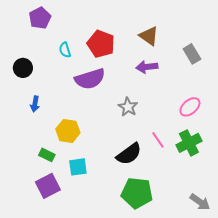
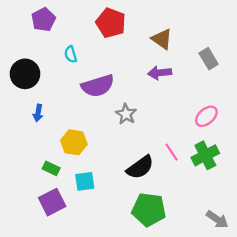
red pentagon: (101, 44) -> (111, 23), moved
black circle: (23, 68) -> (25, 74), size x1.4
gray star: (128, 107) -> (126, 114), moved

